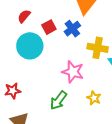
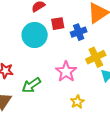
yellow cross: (98, 48) -> (96, 57), turned 36
green arrow: (58, 100) -> (31, 85), moved

